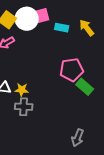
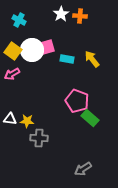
pink pentagon: (72, 70) -> (77, 101), turned 30
gray cross: (24, 107) -> (39, 138), moved
gray arrow: (78, 138) -> (83, 169), turned 36

